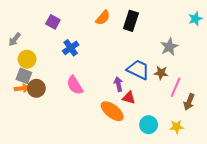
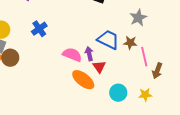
blue cross: (71, 48) -> (39, 29), moved
pink semicircle: (75, 85) -> (72, 55), moved, turned 144
pink line: (176, 87) -> (144, 57), turned -36
red triangle: (129, 98) -> (99, 67), turned 40

